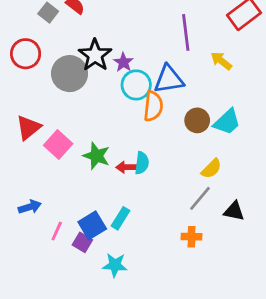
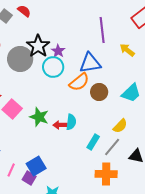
cyan circle: (136, 85) -> (53, 67), moved
orange semicircle: (153, 106) -> (79, 82), turned 45
brown circle: (197, 120) -> (99, 92), moved
cyan rectangle: (121, 218) -> (93, 142), moved
orange cross: (191, 237) -> (106, 174), size x1.5

